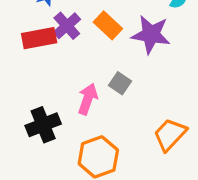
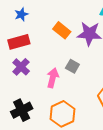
purple cross: (67, 26) -> (21, 67), moved
black cross: (43, 125) -> (22, 110), moved

